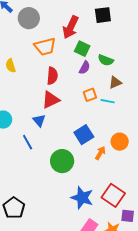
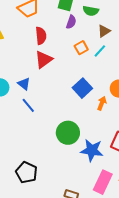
cyan line: (108, 101) -> (100, 51), turned -48
blue triangle: (39, 120) -> (24, 84), moved
green circle: (62, 161) -> (68, 133), moved

